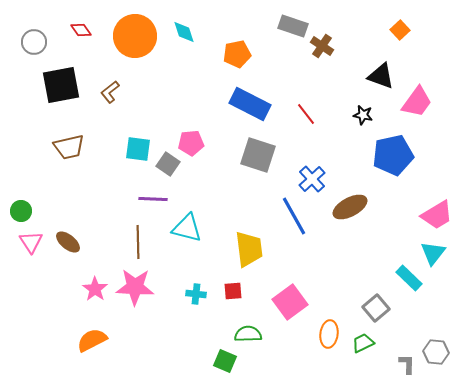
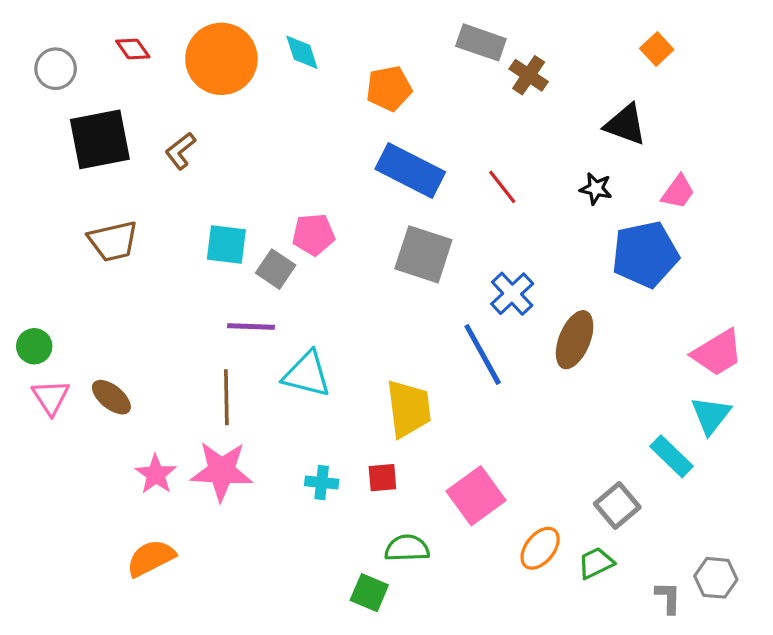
pink trapezoid: (417, 102) -> (678, 192), moved, size x0.7
brown ellipse: (350, 207) -> (575, 340), turned -40
orange ellipse: (329, 334) -> (540, 548), turned 32

